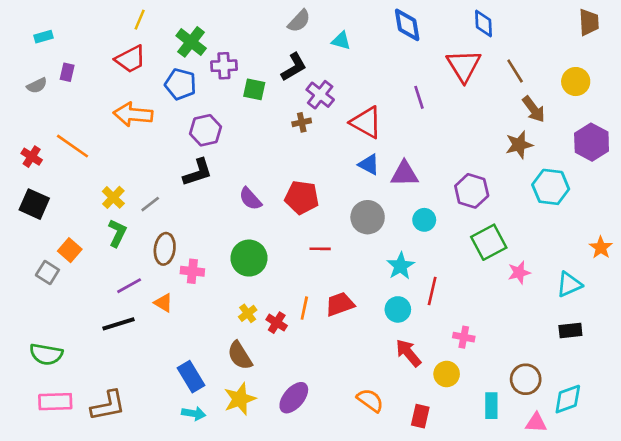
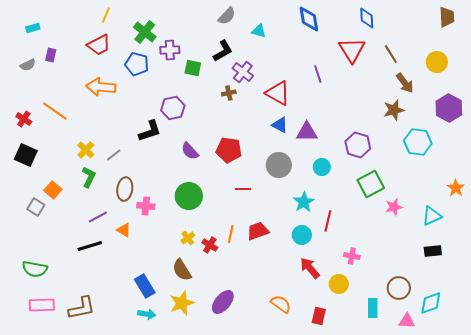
purple hexagon: (206, 130) -> (173, 108), moved

